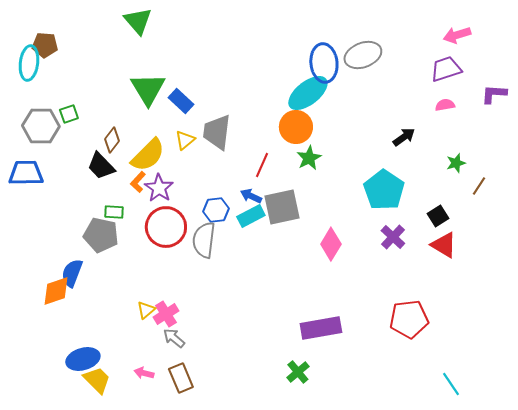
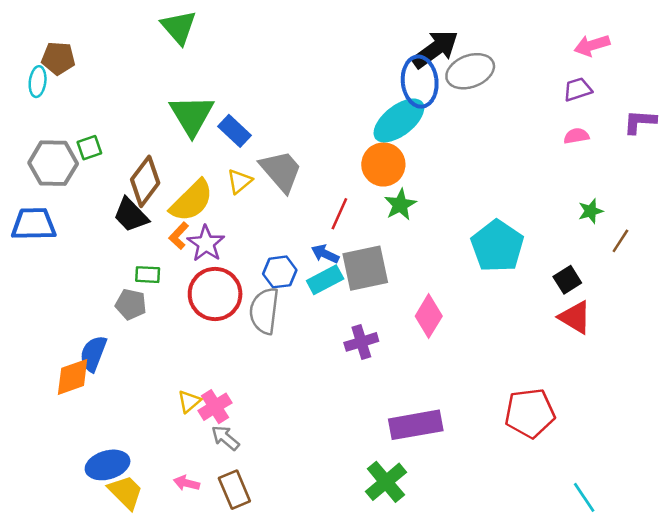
cyan ellipse: (29, 63) -> (38, 82), size x0.7
purple trapezoid: (446, 69) -> (578, 89), size x0.7
gray trapezoid: (217, 132) -> (281, 171), turned 132
black arrow: (404, 137) -> (435, 49), moved, size x1.6
brown diamond: (112, 140) -> (145, 181), size x1.5
gray pentagon: (101, 235) -> (131, 304), size x0.7
purple cross: (393, 237) -> (361, 342), moved, turned 30
green cross: (298, 372) -> (386, 482), size x1.4

